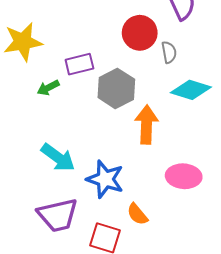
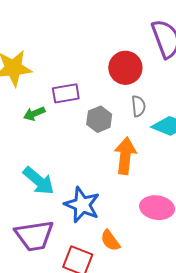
gray semicircle: (169, 52) -> (138, 106), moved
gray hexagon: (116, 88) -> (99, 119), size x0.7

